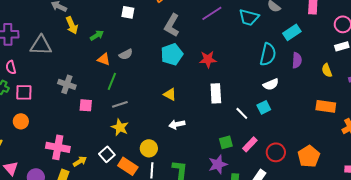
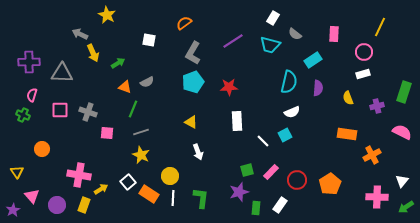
pink semicircle: (11, 67) -> (32, 95), turned 32
pink square: (24, 92) -> (60, 110), moved
white arrow: (177, 124) -> (198, 152), turned -98

